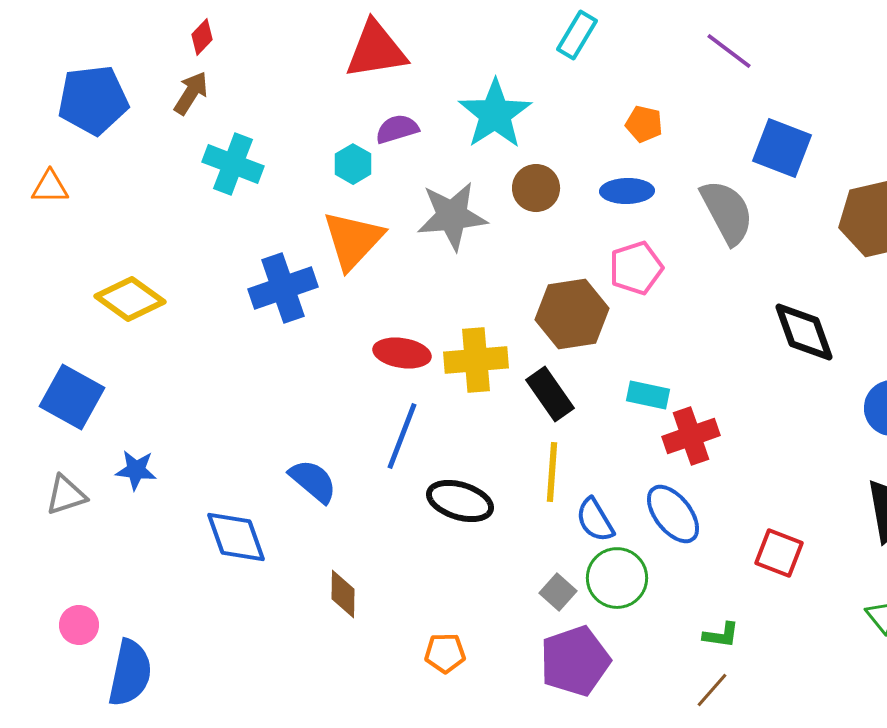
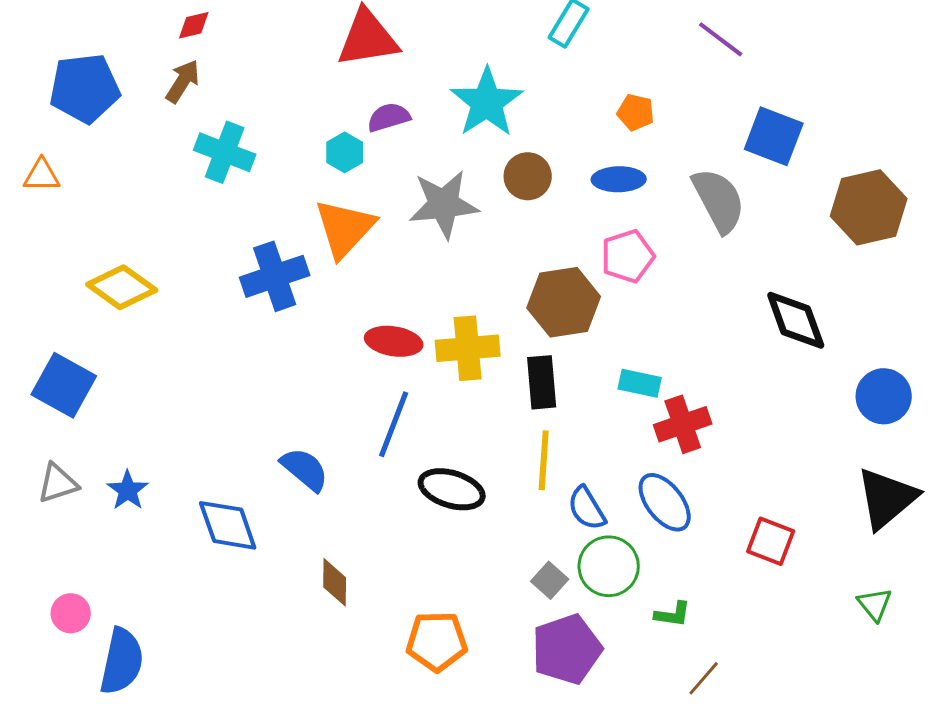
red diamond: (202, 37) -> (194, 25), turned 33
black rectangle: (550, 394) -> (542, 382), turned 30
blue star: (136, 470) -> (128, 490), moved, turned 30
green L-shape: (721, 635) -> (673, 614), moved
orange pentagon: (445, 653) -> (437, 641), size x1.5

